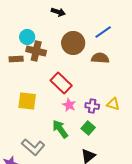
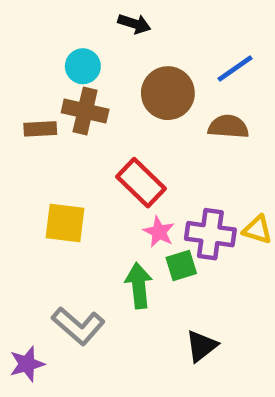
cyan circle: (27, 37) -> (83, 66), moved
purple cross: (92, 106) -> (210, 234), size x1.5
green square: (88, 128) -> (181, 265), moved, turned 32
green arrow: (60, 129) -> (139, 286), turned 30

